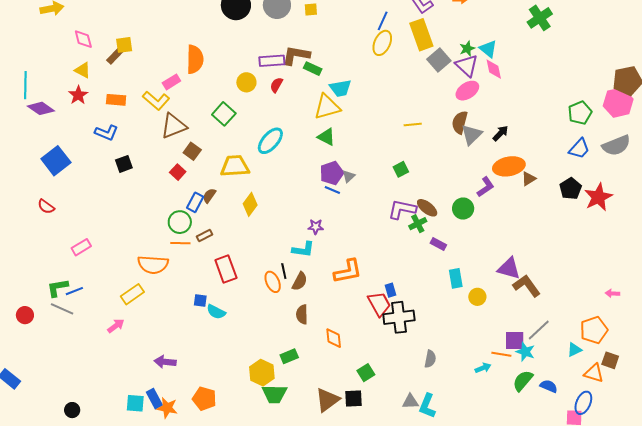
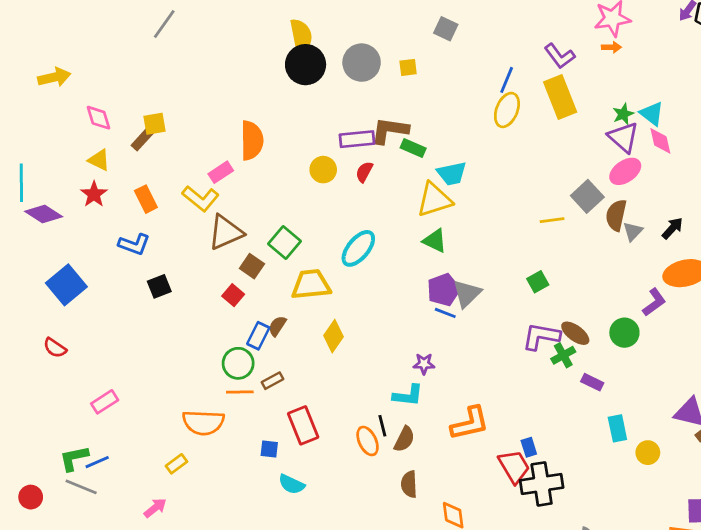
gray square: (439, 60) -> (587, 196), moved
orange rectangle: (116, 100) -> (146, 199), turned 60
green square: (224, 114) -> (284, 242), moved
gray triangle: (472, 135) -> (633, 231), size x0.7
gray triangle: (349, 176) -> (467, 294), size x1.6
yellow rectangle: (132, 294) -> (176, 464), size x0.7
blue square: (200, 300) -> (269, 449), moved

